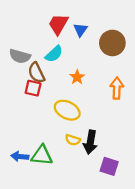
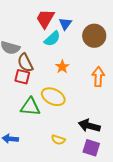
cyan semicircle: (54, 54) -> (52, 39), moved
yellow semicircle: (73, 140) -> (58, 140), moved
black arrow: (90, 142) -> (89, 126), moved, turned 95
green triangle: (42, 155) -> (30, 107), moved

